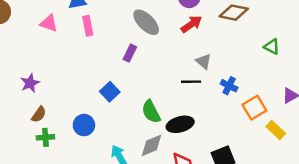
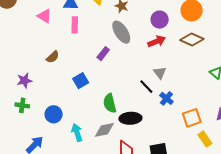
black line: (191, 82) -> (146, 87), turned 35
purple star: (30, 83) -> (24, 81), moved
blue cross: (229, 86) -> (166, 98), moved
brown semicircle: (39, 114) -> (53, 57), moved
blue circle: (84, 125) -> (54, 114), moved

